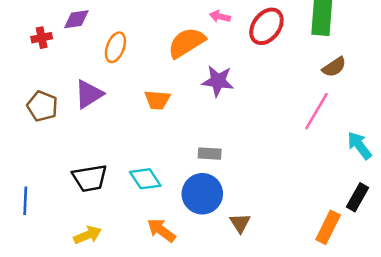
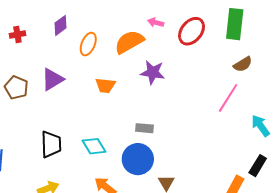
purple diamond: (76, 19) -> (61, 25), moved, turned -30
orange ellipse: (115, 47) -> (88, 44), moved
black trapezoid: (90, 178) -> (51, 144), turned -84

